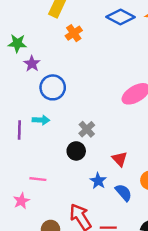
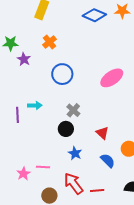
orange cross: (74, 33) -> (50, 42), moved
blue circle: (53, 87) -> (62, 74), moved
pink line: (38, 179) -> (43, 167), moved
blue star: (98, 181) -> (75, 153), moved

